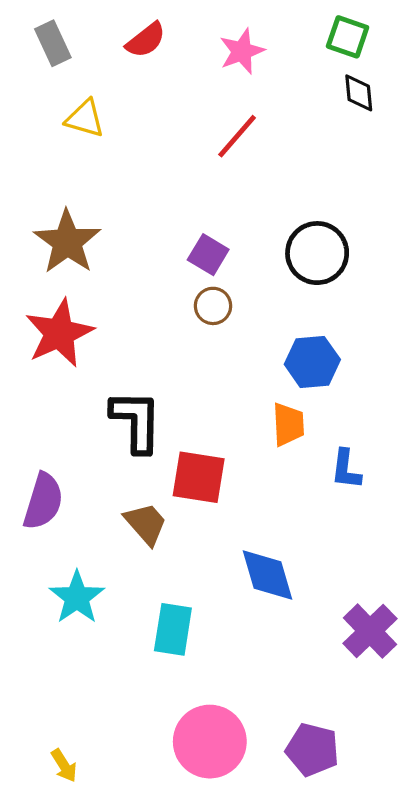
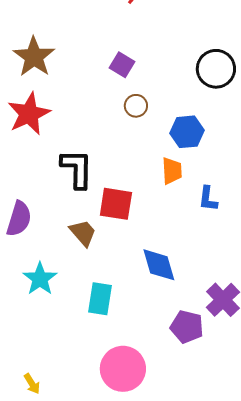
black circle: (317, 253) -> (216, 69), moved
brown circle: (213, 306) -> (136, 106), moved
purple pentagon: (312, 750) -> (187, 327), moved

